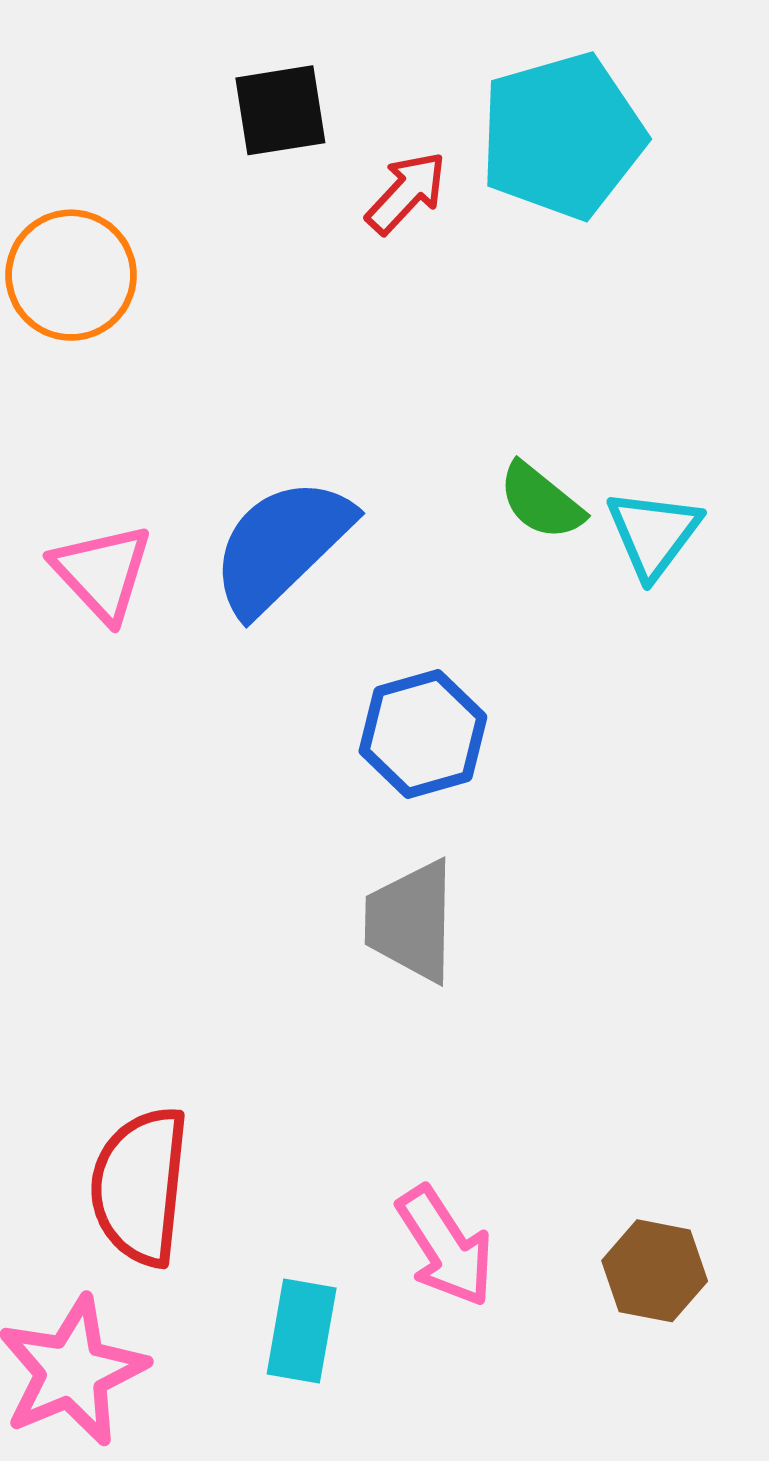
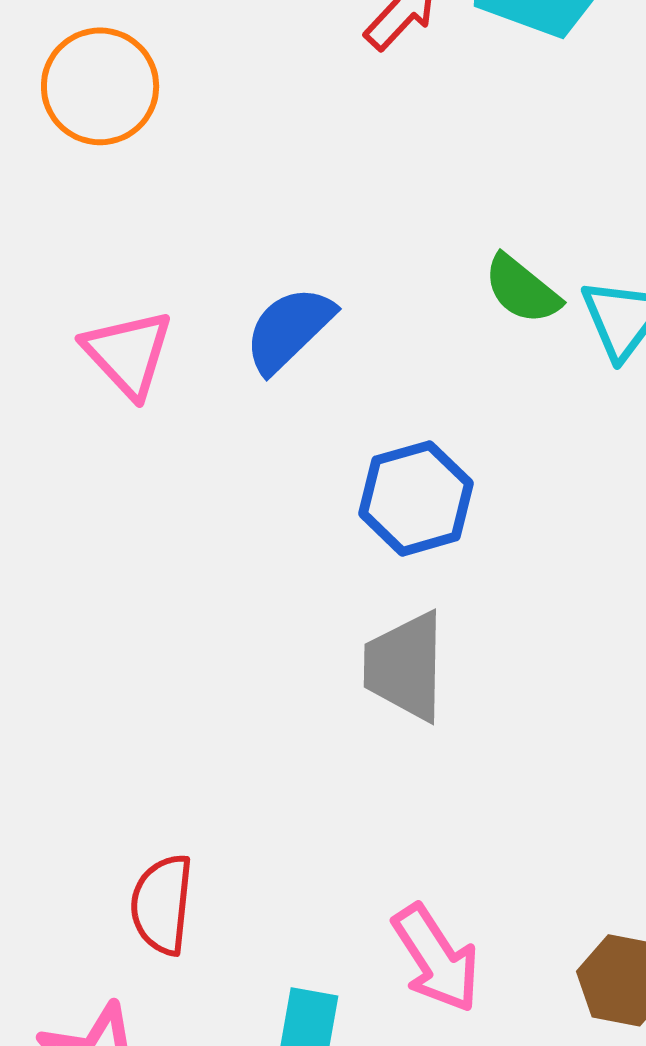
blue semicircle: (282, 546) -> (289, 329), size x0.7
red semicircle: (140, 1186) -> (162, 904), size x0.7

